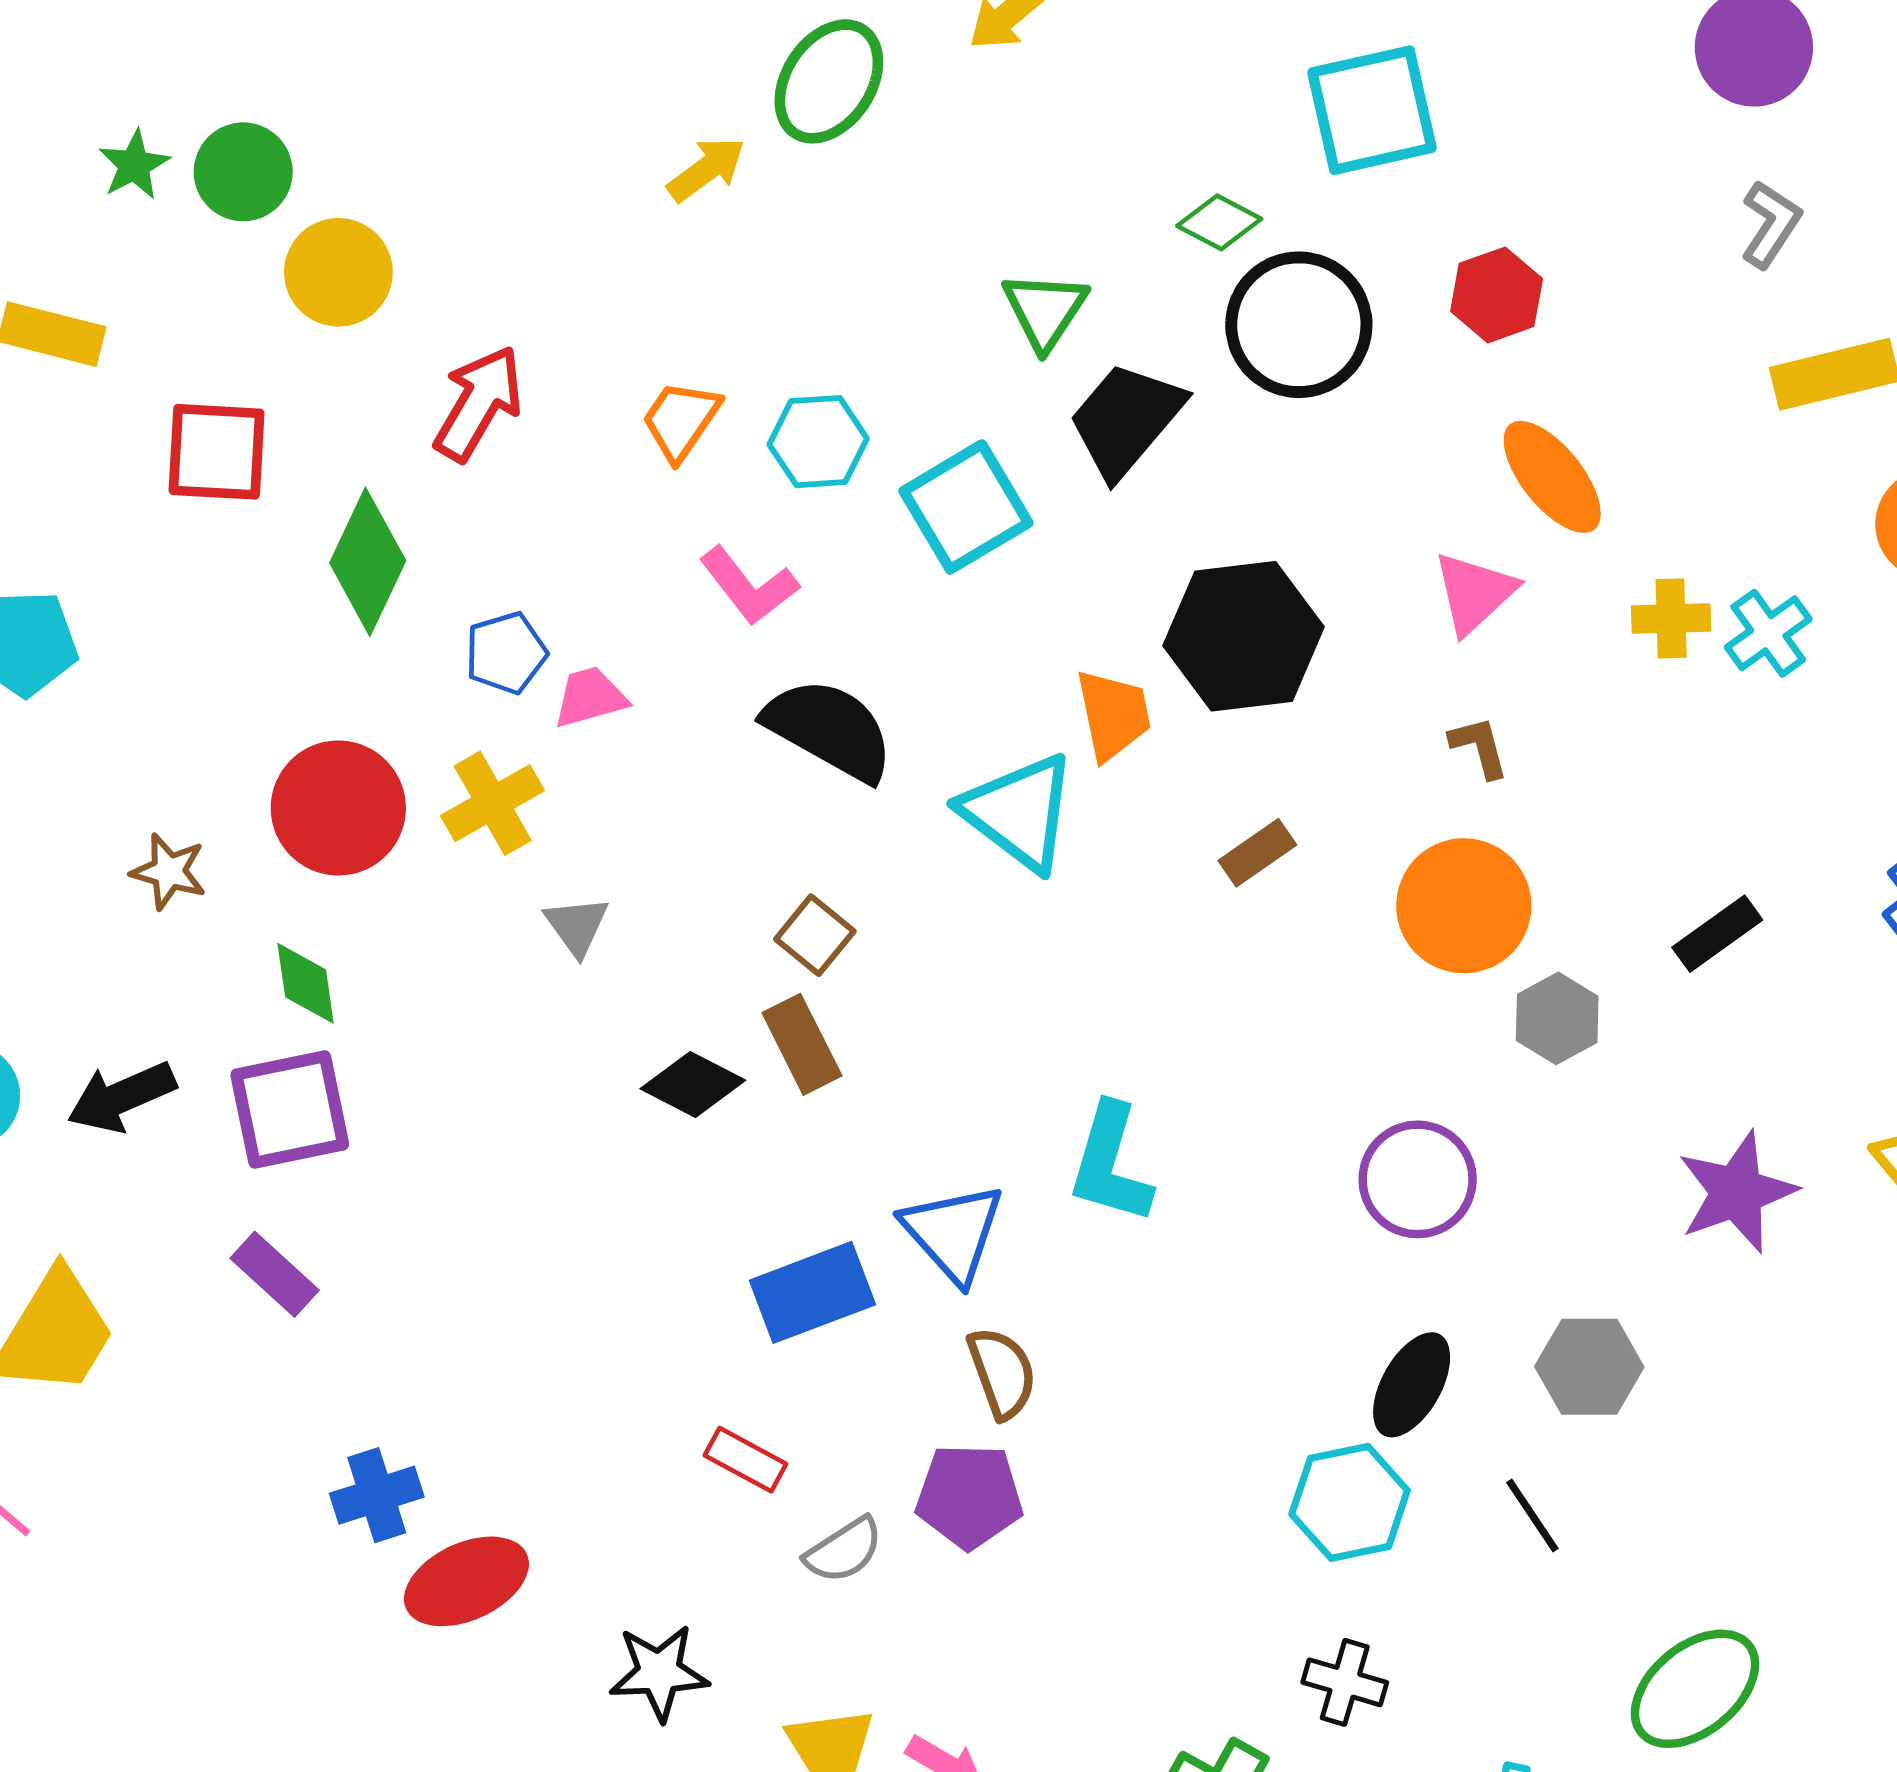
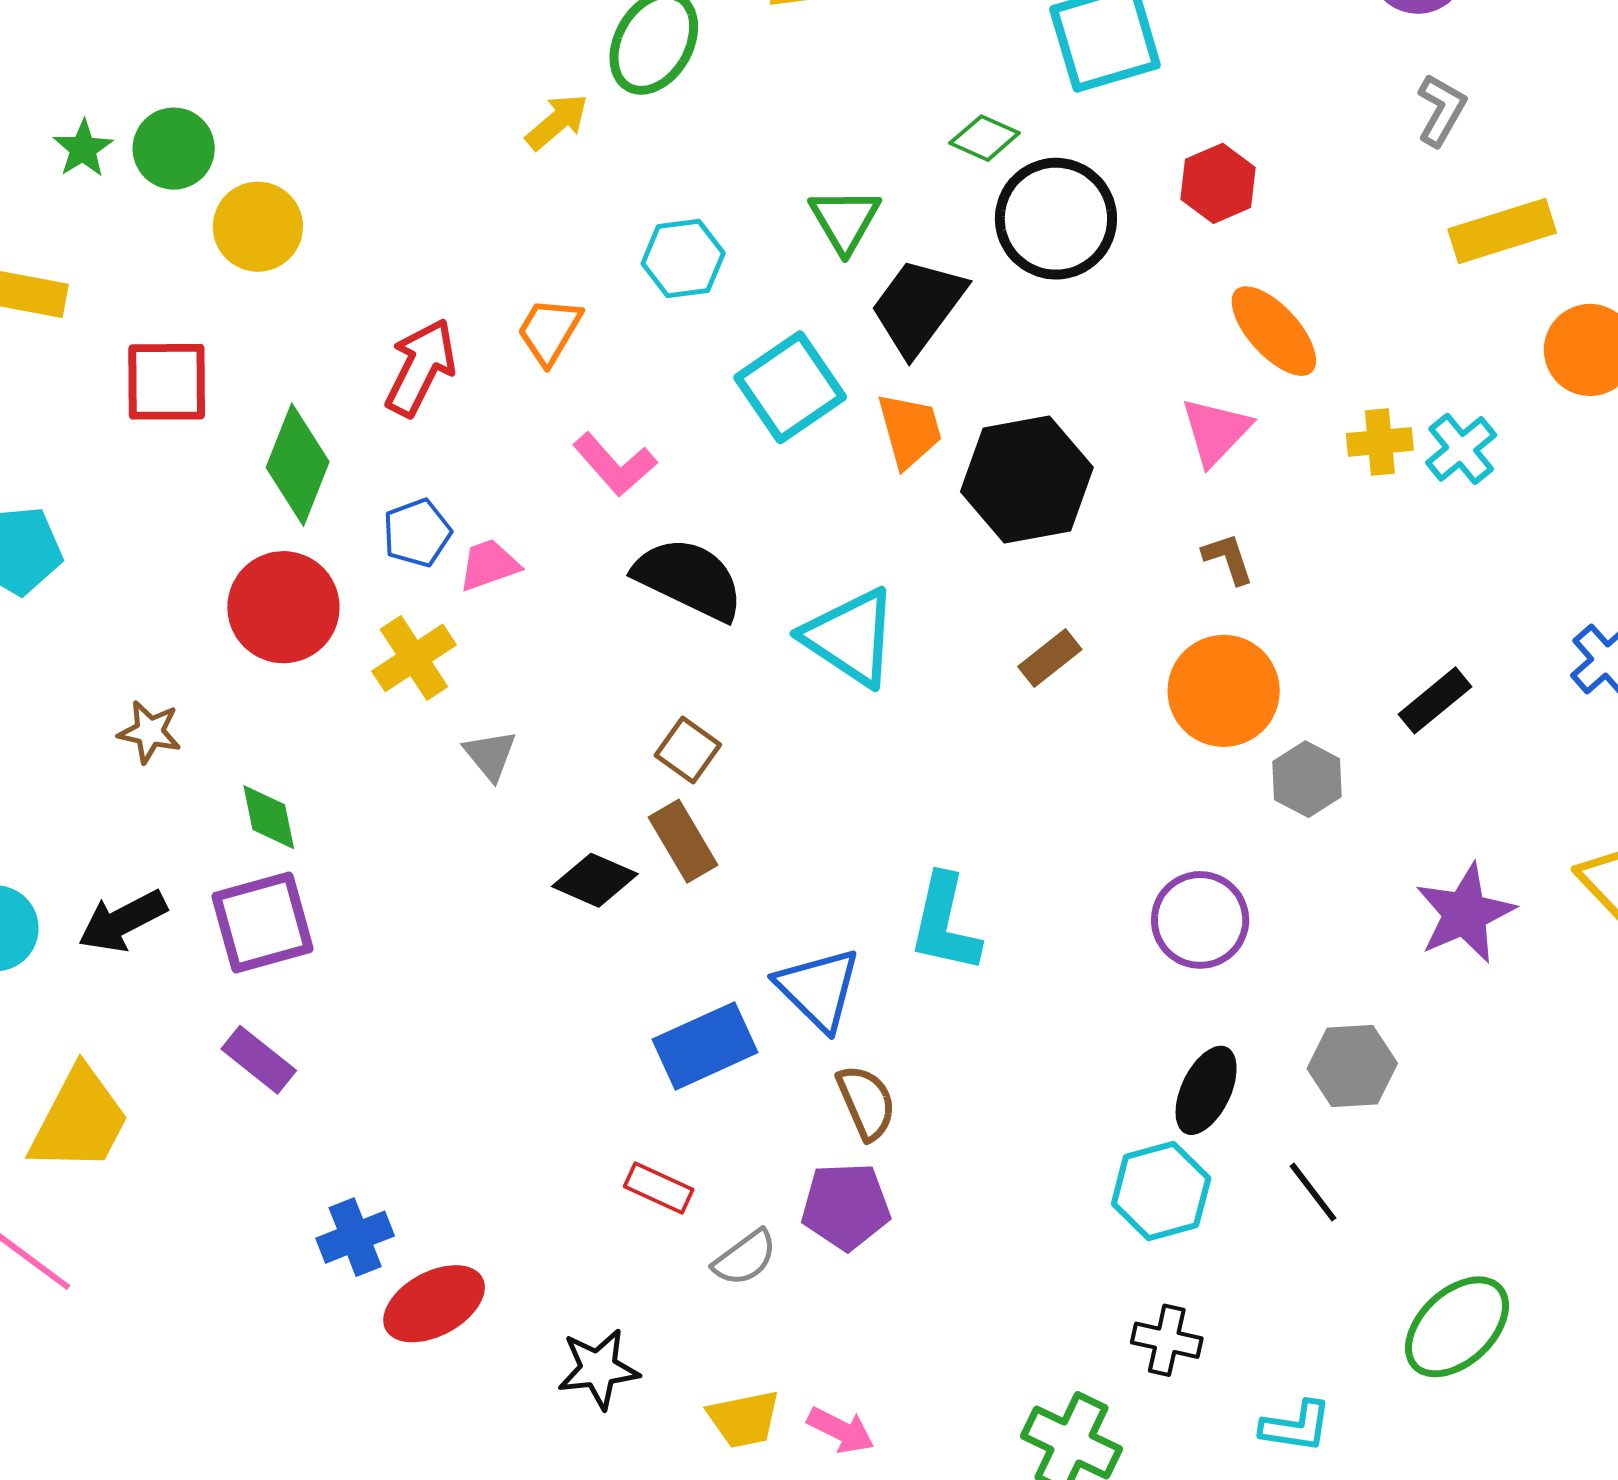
red arrow: (478, 403) -> (421, 367), moved
cyan hexagon: (818, 442) -> (683, 258), moved
orange trapezoid: (1113, 715) -> (910, 430), moved
red circle: (338, 808) -> (283, 607), moved

